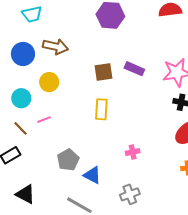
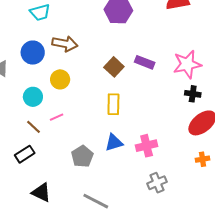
brown square: (104, 72) -> (114, 67), turned -36
pink cross: (133, 152) -> (147, 146), size x1.5
blue triangle: (92, 175) -> (114, 143), moved, turned -42
gray cross: (130, 194) -> (157, 183), moved

